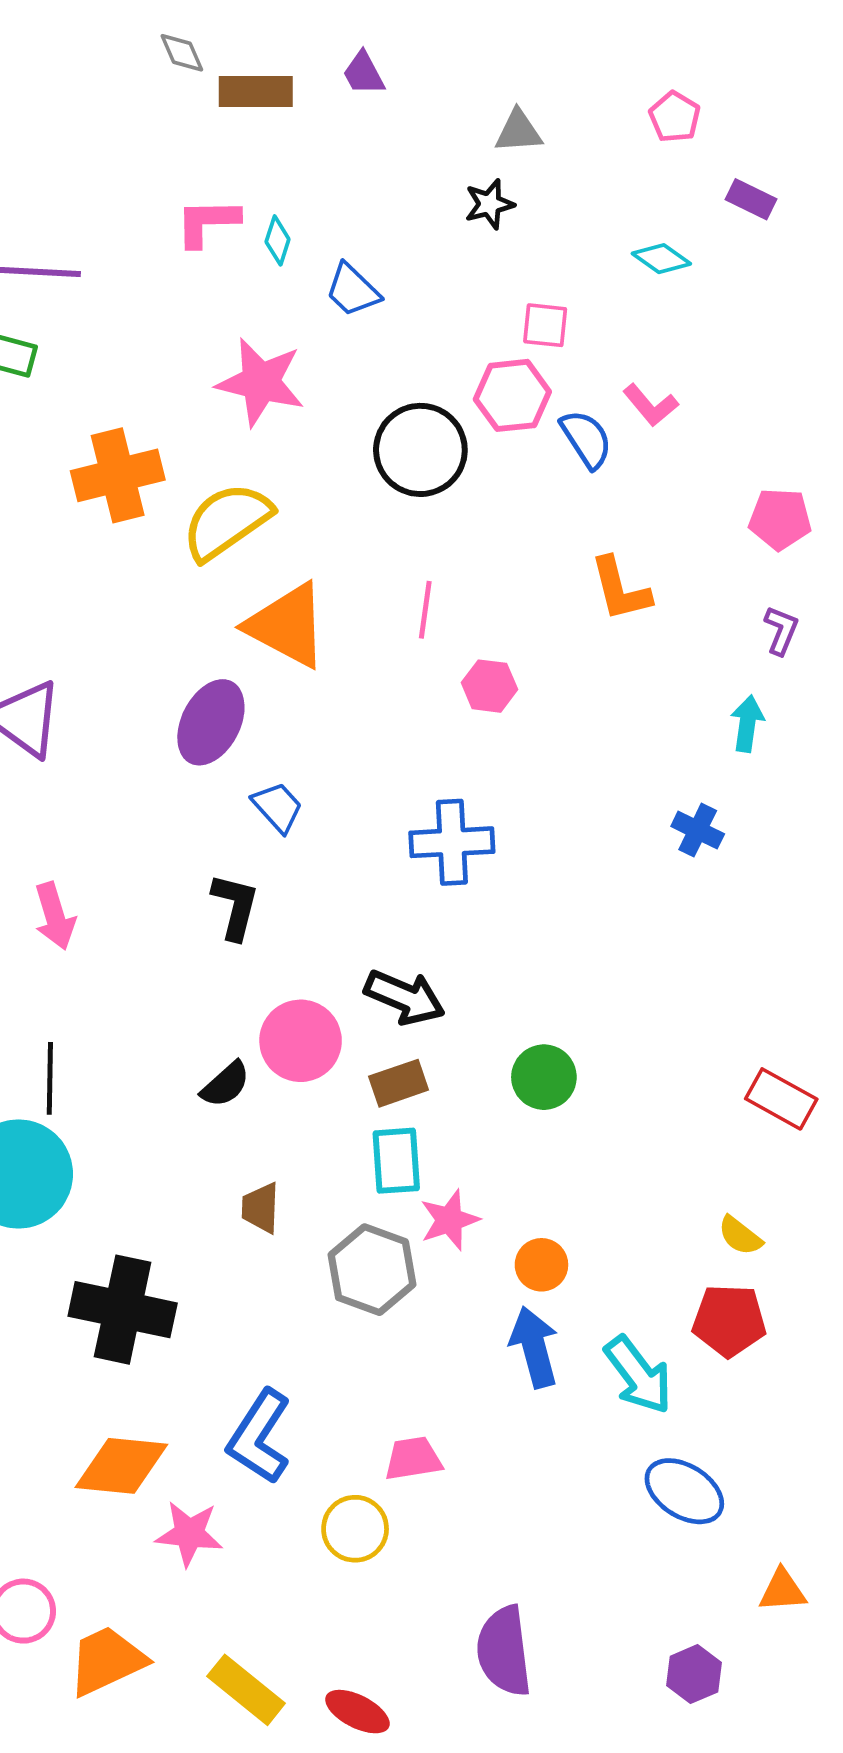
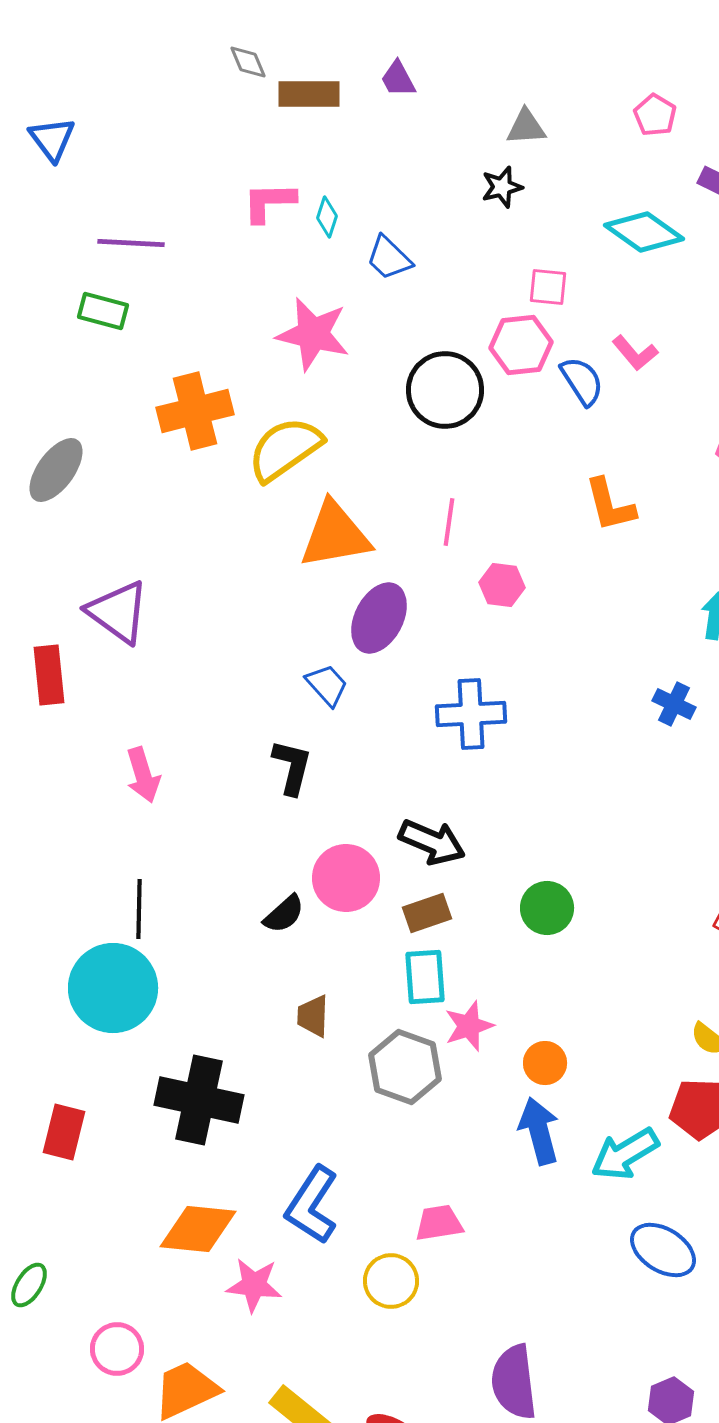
cyan diamond: (661, 259) -> (644, 232), size x1.6
orange triangle: (287, 625) -> (335, 535), turned -38
purple ellipse: (211, 722) -> (379, 618), moved
cyan arrow: (638, 1375) -> (625, 1154), turned 96

